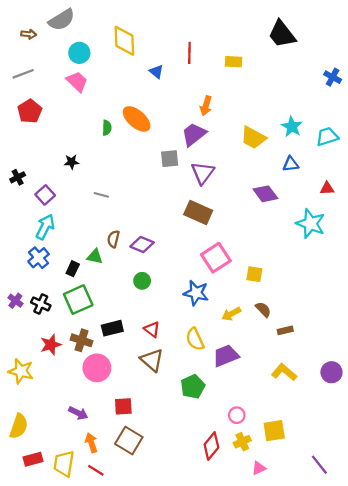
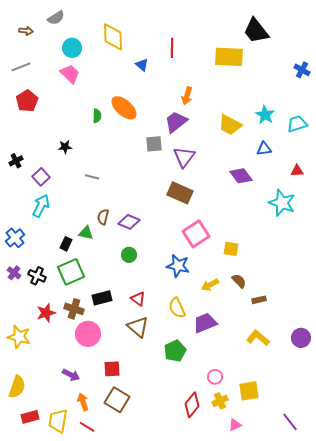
gray semicircle: (62, 20) -> (56, 18), size x0.7
yellow rectangle: (233, 62) -> (229, 57), moved, size x1.8
blue cross: (39, 258) -> (15, 238), moved

